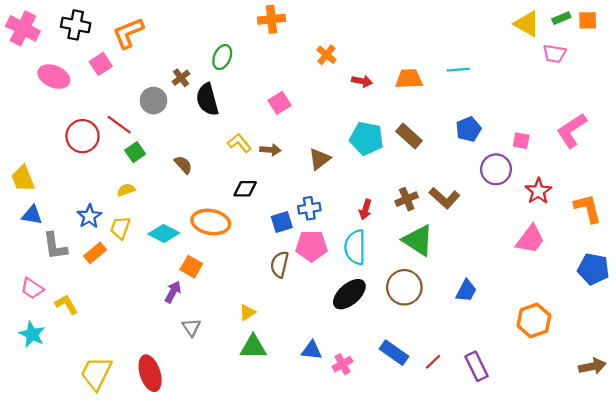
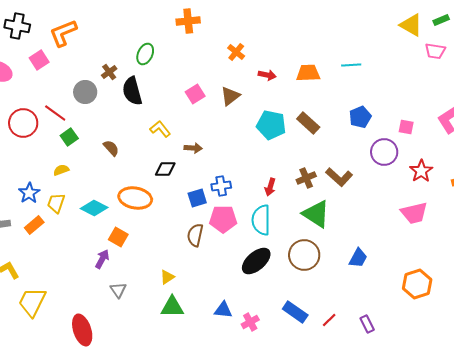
brown arrow: (270, 150) -> (193, 148), moved
brown triangle: (320, 159) -> (230, 96), moved
pink trapezoid: (530, 239) -> (414, 213), turned 40
purple rectangle: (477, 366) -> (367, 324), size x0.7
yellow trapezoid: (96, 373) -> (32, 302), moved

